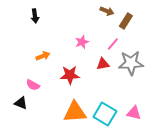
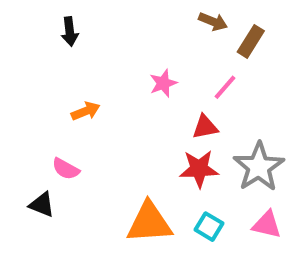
gray star: (131, 63) -> (259, 167), moved, turned -30
red star: (70, 75) -> (199, 169), moved
cyan square: (105, 114) -> (209, 227), size x0.6

